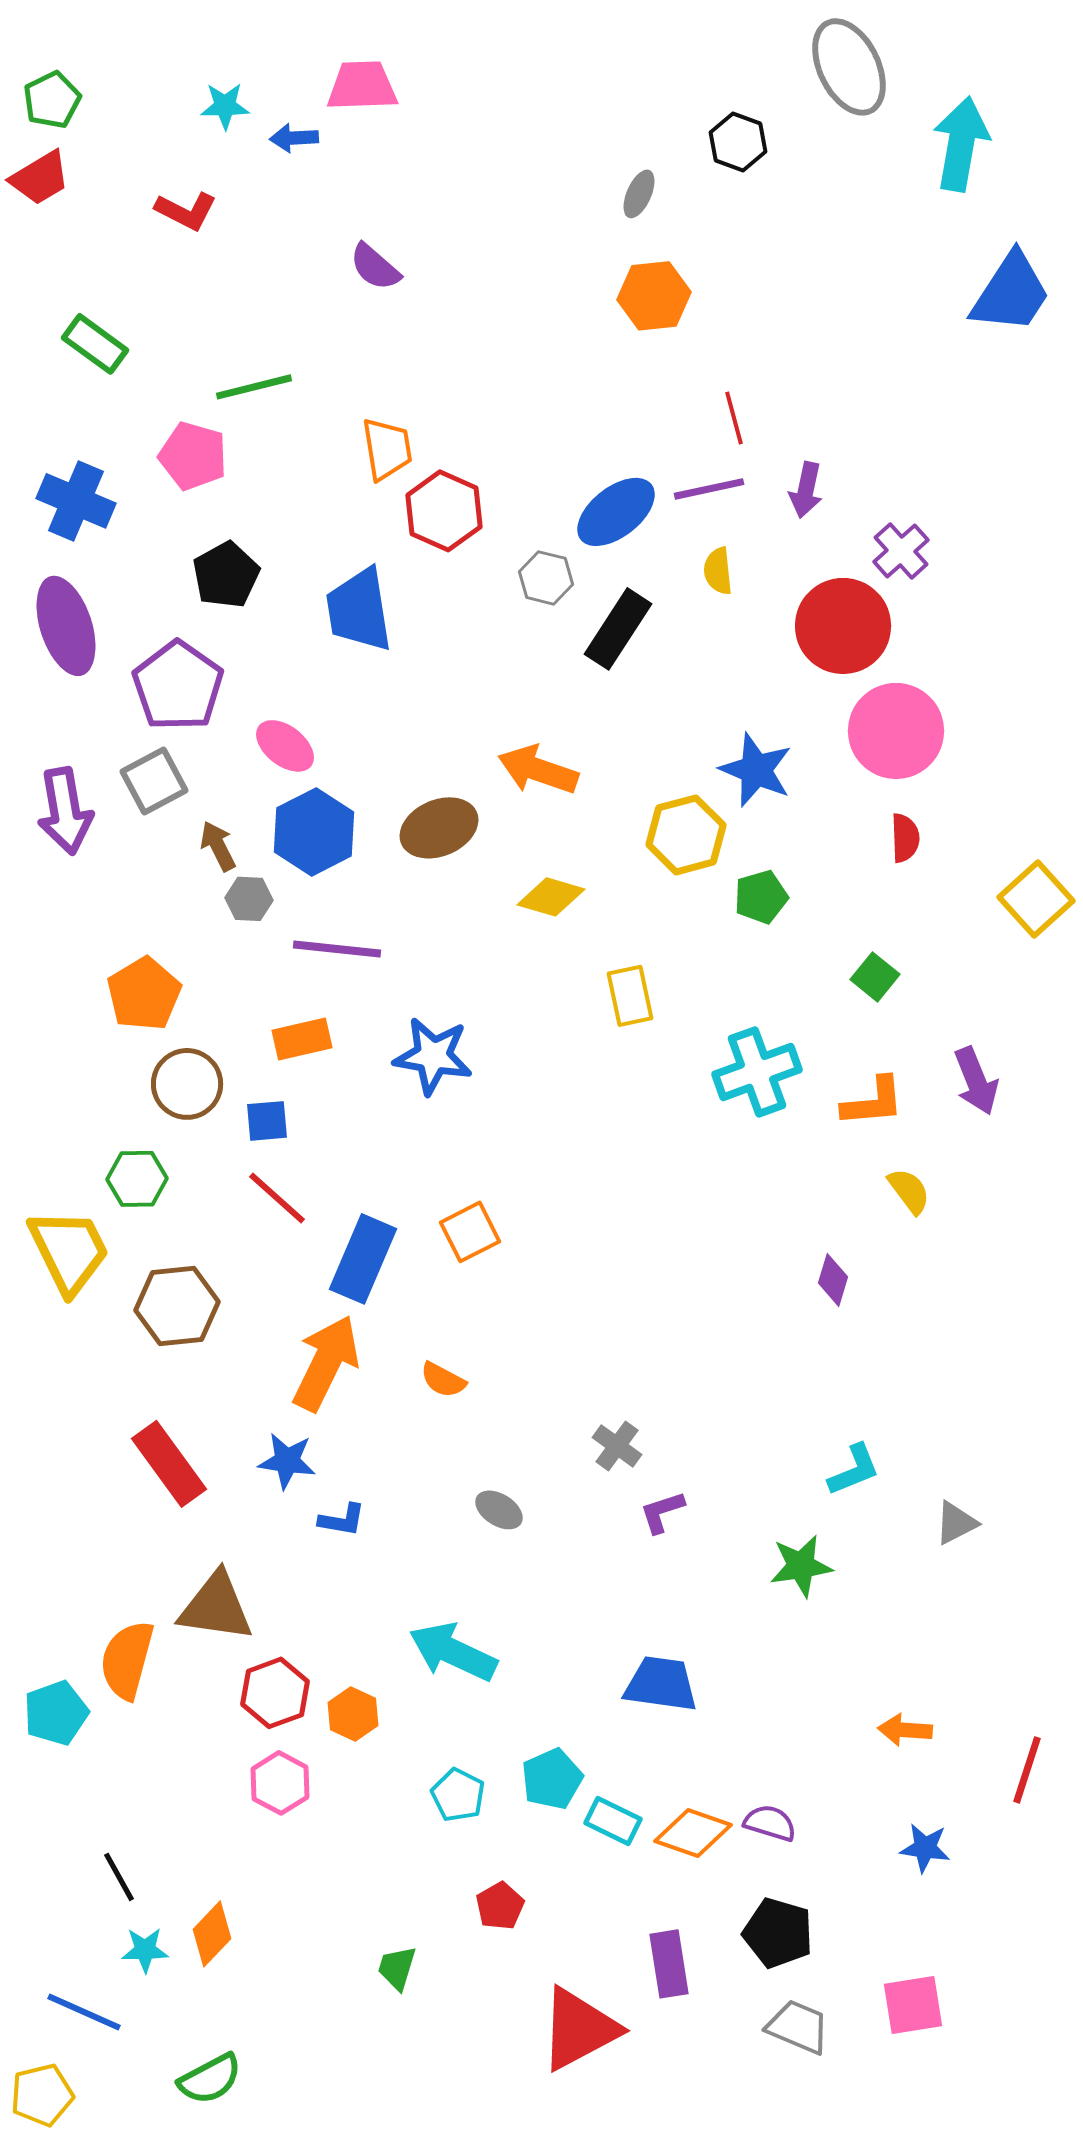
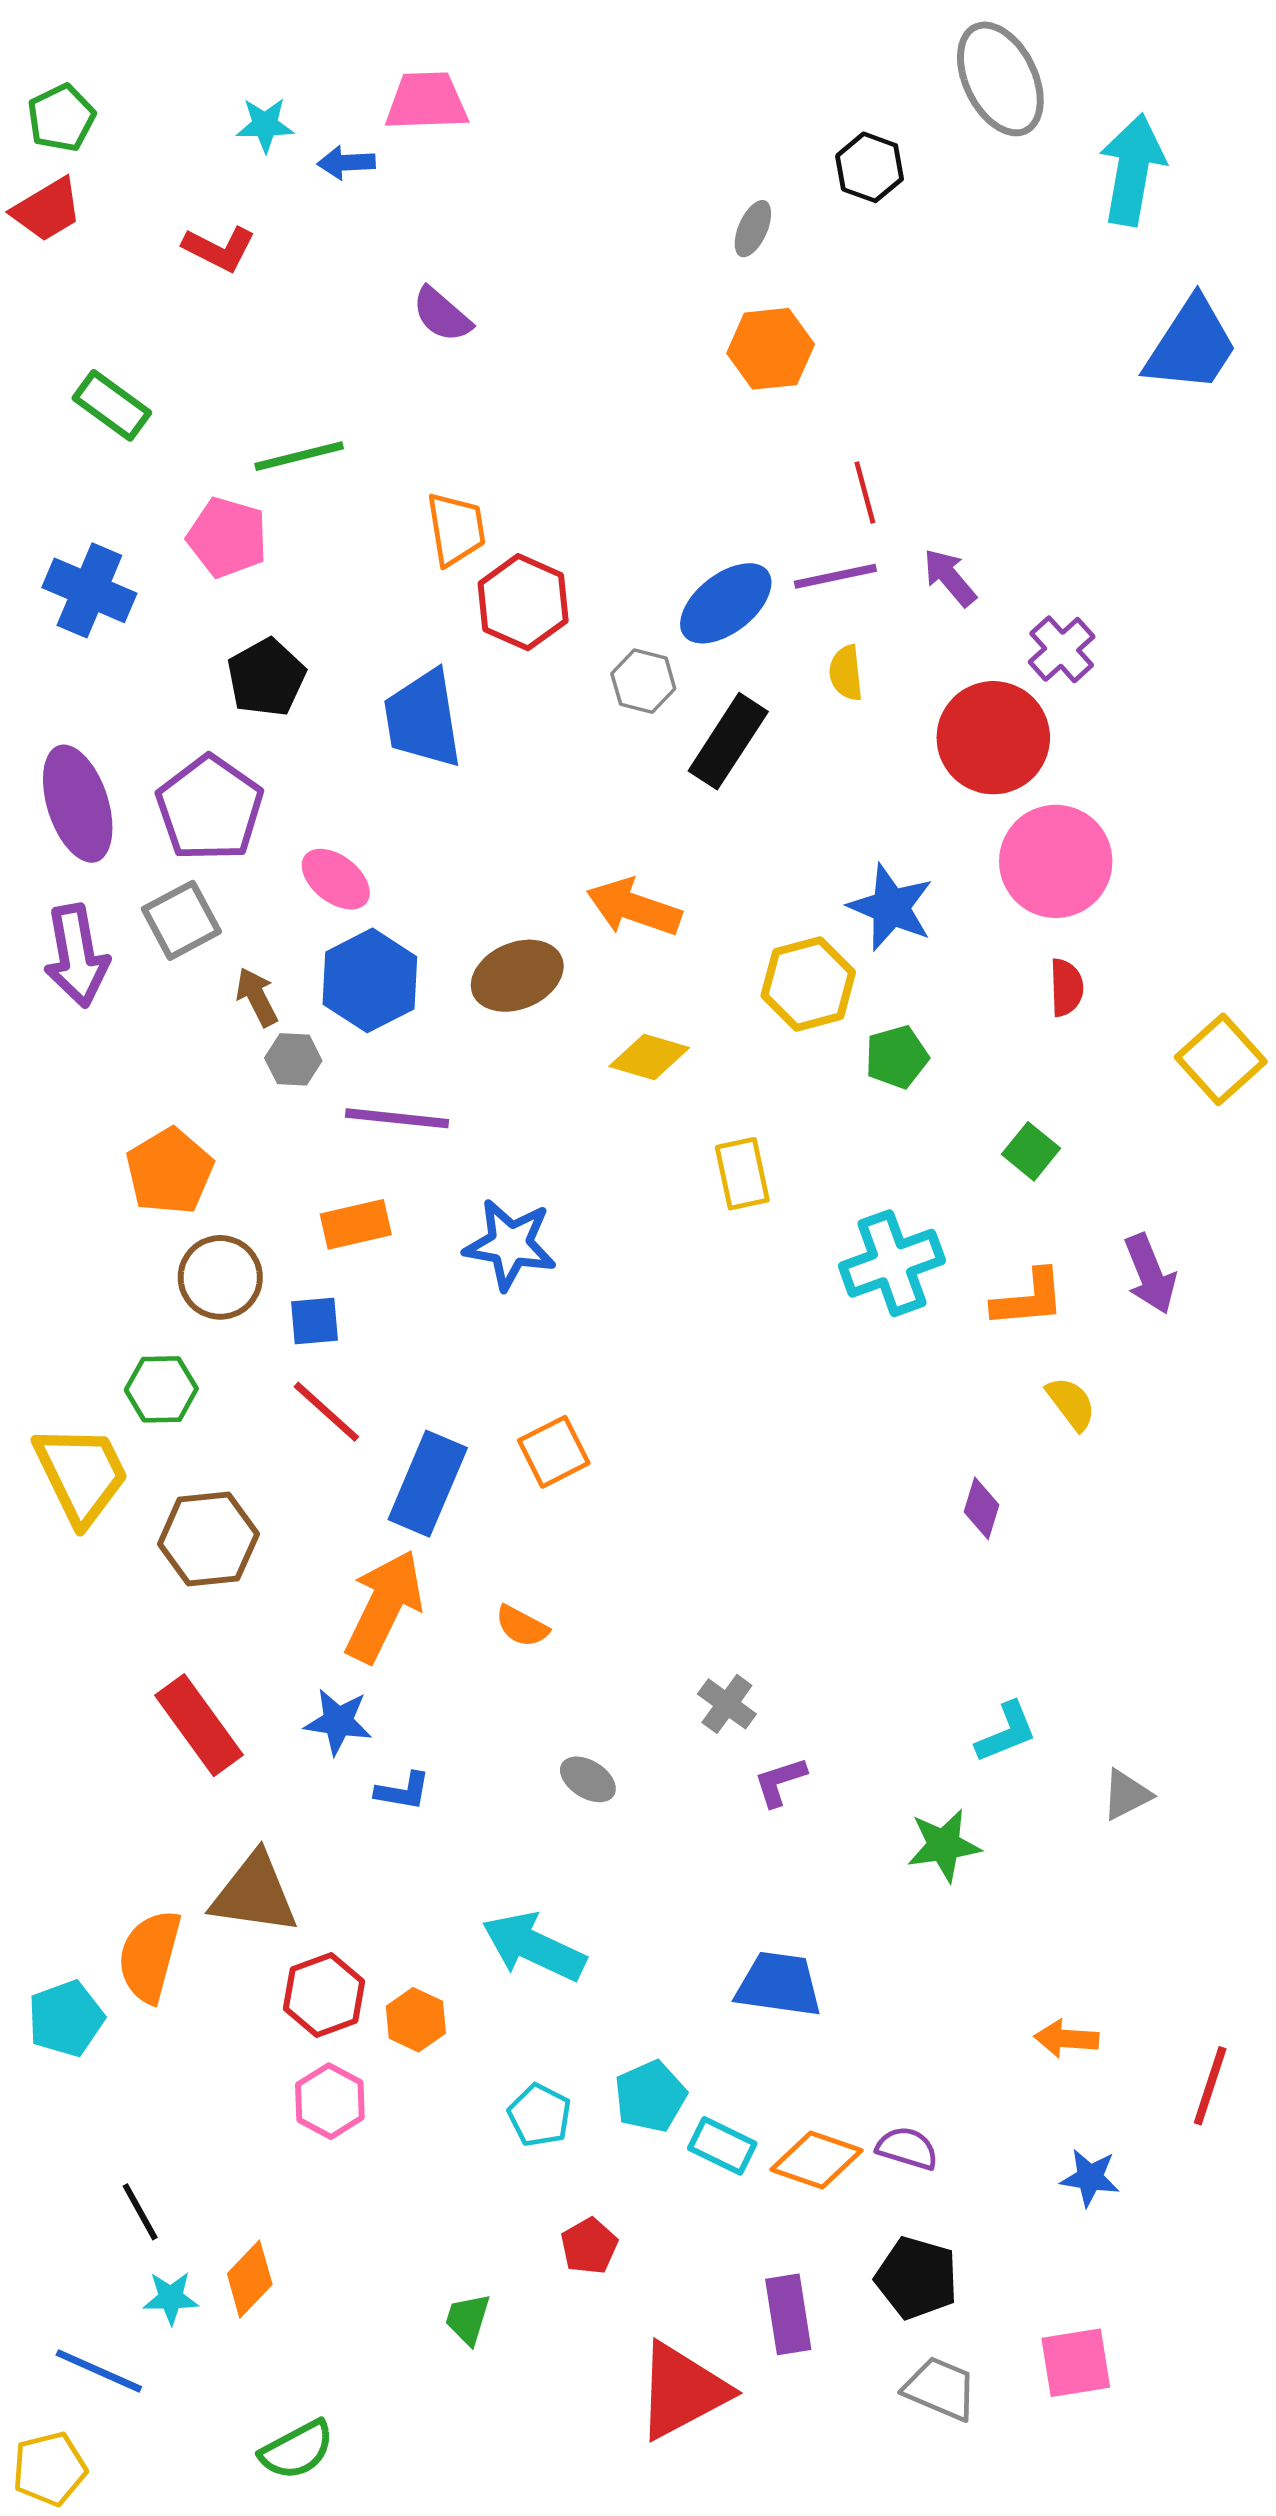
purple arrow: (806, 490) -> (950, 577), turned 128
purple ellipse: (66, 626) -> (78, 804), moved
green semicircle: (210, 2079) -> (297, 2450), moved

